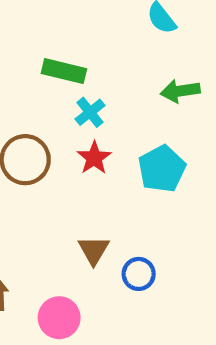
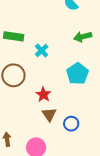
green rectangle: (64, 71) -> (14, 36), moved
red star: (94, 158) -> (43, 94), moved

